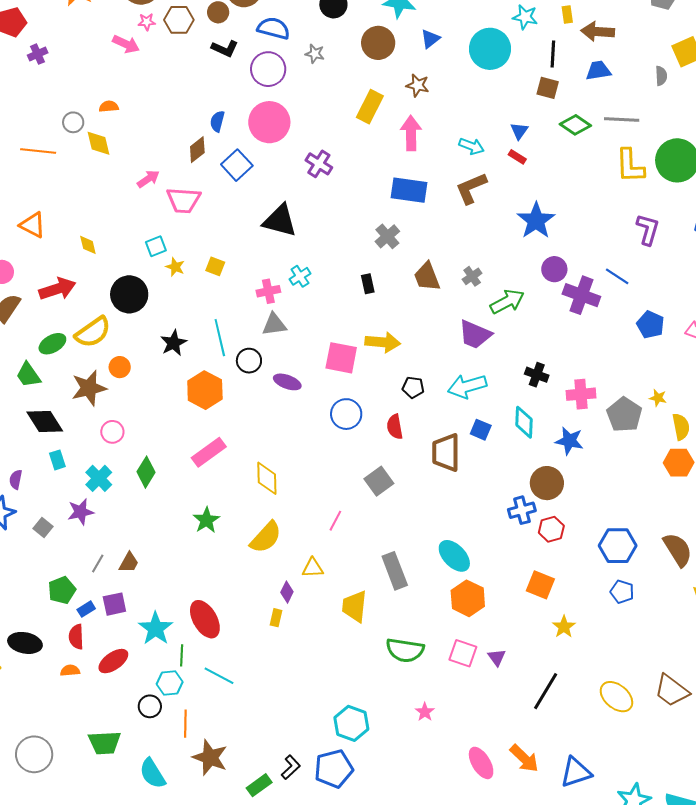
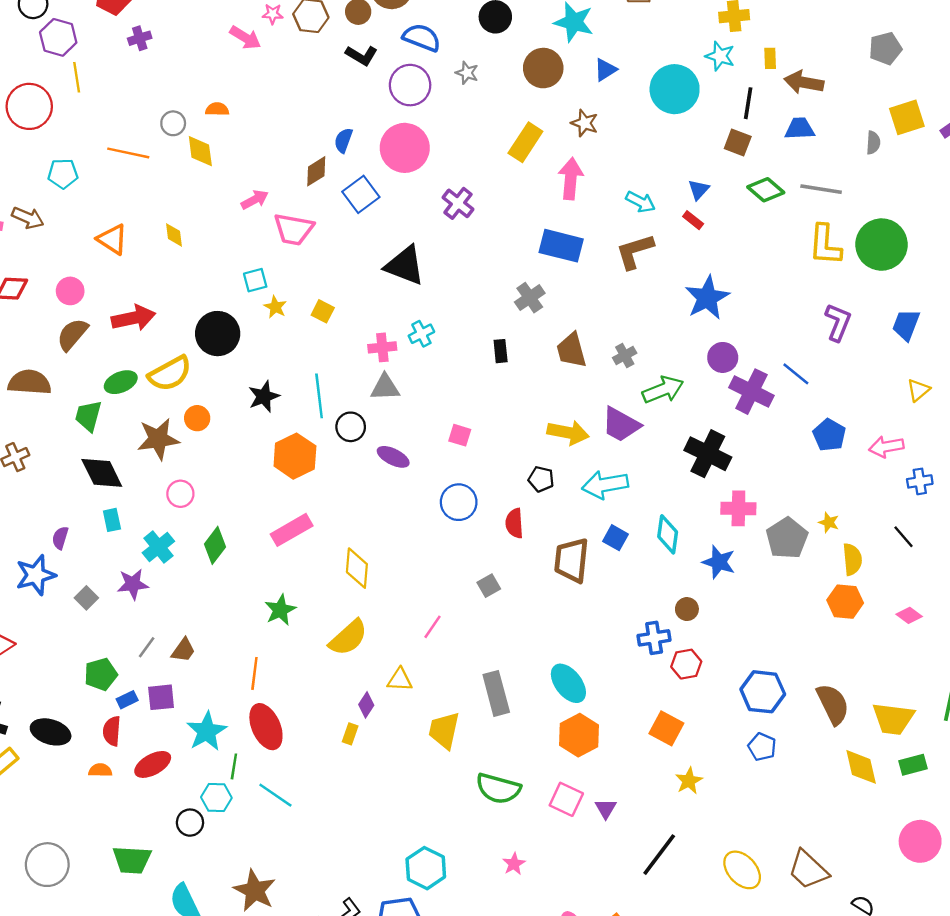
yellow diamond: (88, 245) -> (174, 235), moved
yellow arrow: (383, 342) -> (568, 433), moved
pink square: (341, 358) -> (460, 435), size x0.6
green trapezoid: (28, 375) -> (88, 416), turned 44
black cross: (537, 375) -> (708, 454), moved, size x1.6
gray square: (379, 481) -> (489, 586), size x0.7
brown circle: (547, 483) -> (687, 609), size x0.6
orange line: (185, 724) -> (254, 673), moved

